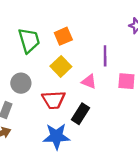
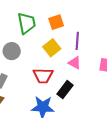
purple line: (105, 56) -> (77, 41), moved
gray circle: (21, 83) -> (12, 51), moved

